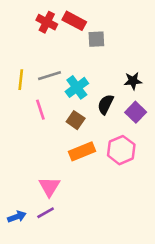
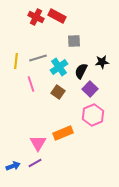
gray square: (96, 39) -> (74, 41), moved
black semicircle: (106, 104) -> (81, 71), moved
purple square: (136, 112) -> (90, 89), moved
orange rectangle: (82, 151) -> (63, 133), moved

